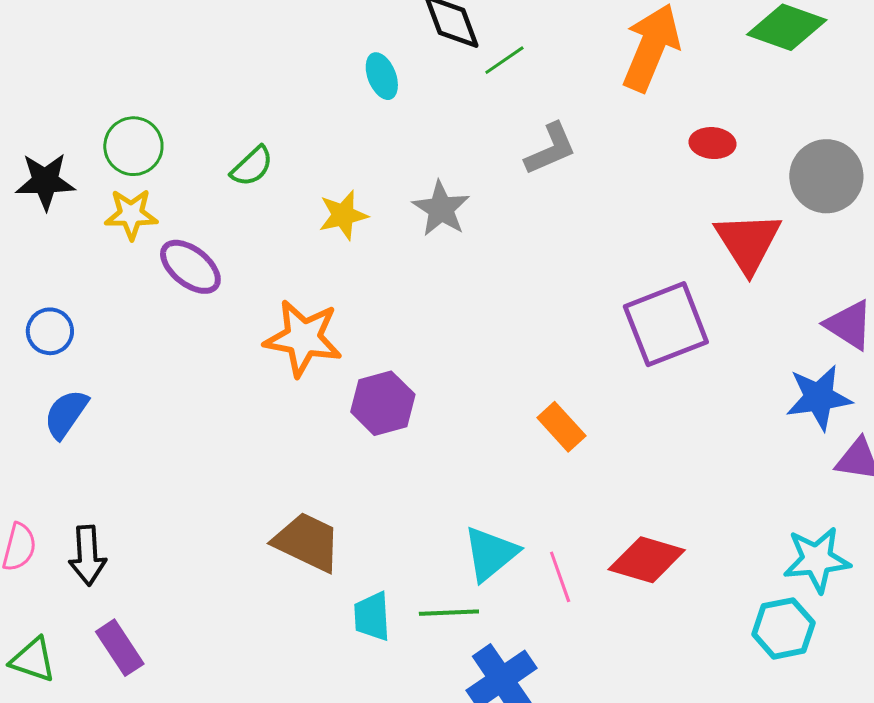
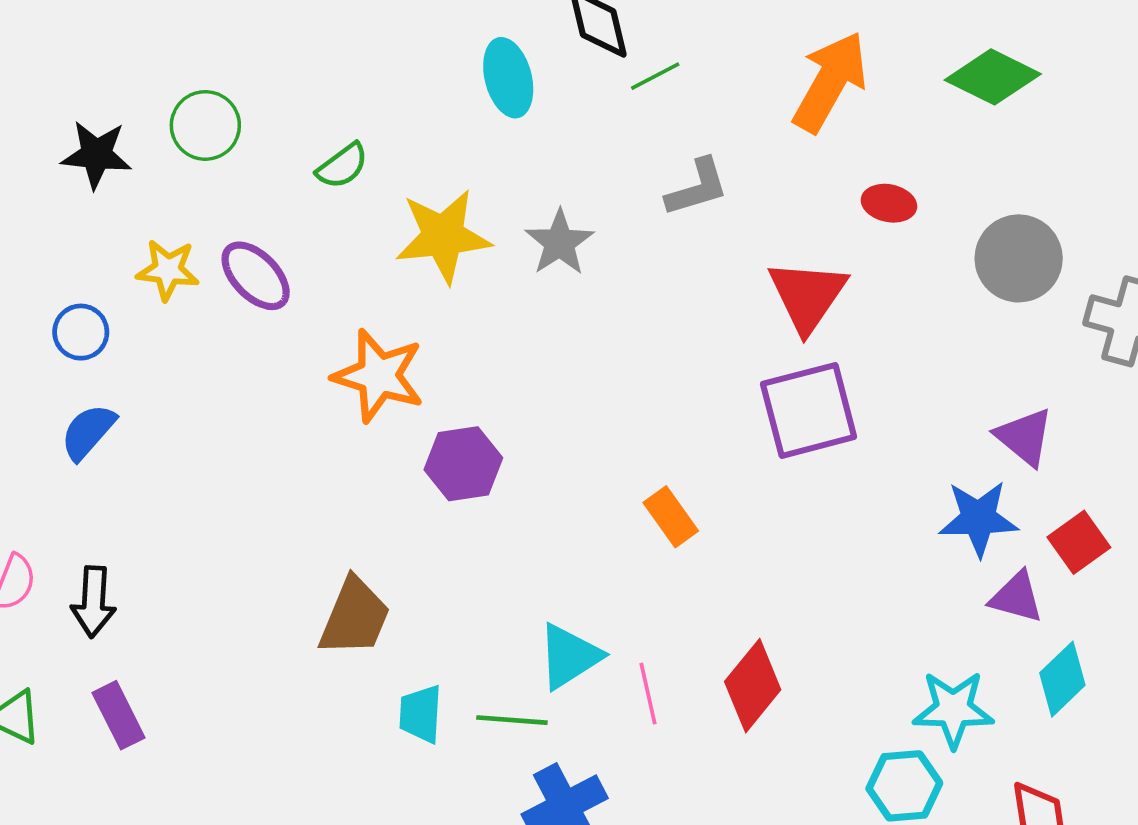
cyan ellipse: (382, 76) -> (508, 78), size x1.4
yellow star: (131, 214) -> (168, 270), moved
yellow star: (343, 215) -> (443, 236), size x1.6
red triangle: (748, 242) -> (807, 296), moved
brown trapezoid: (307, 542) -> (355, 617), turned 80
red diamond: (647, 560) -> (753, 686), turned -74

